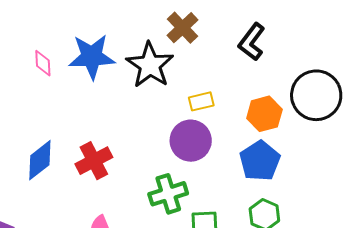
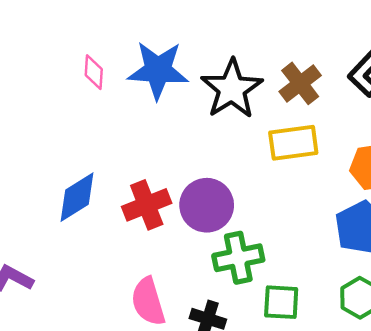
brown cross: (182, 28) -> (300, 83), moved
yellow rectangle: (201, 101) -> (293, 143), size x1.5
purple circle: (191, 141) -> (207, 205), moved

